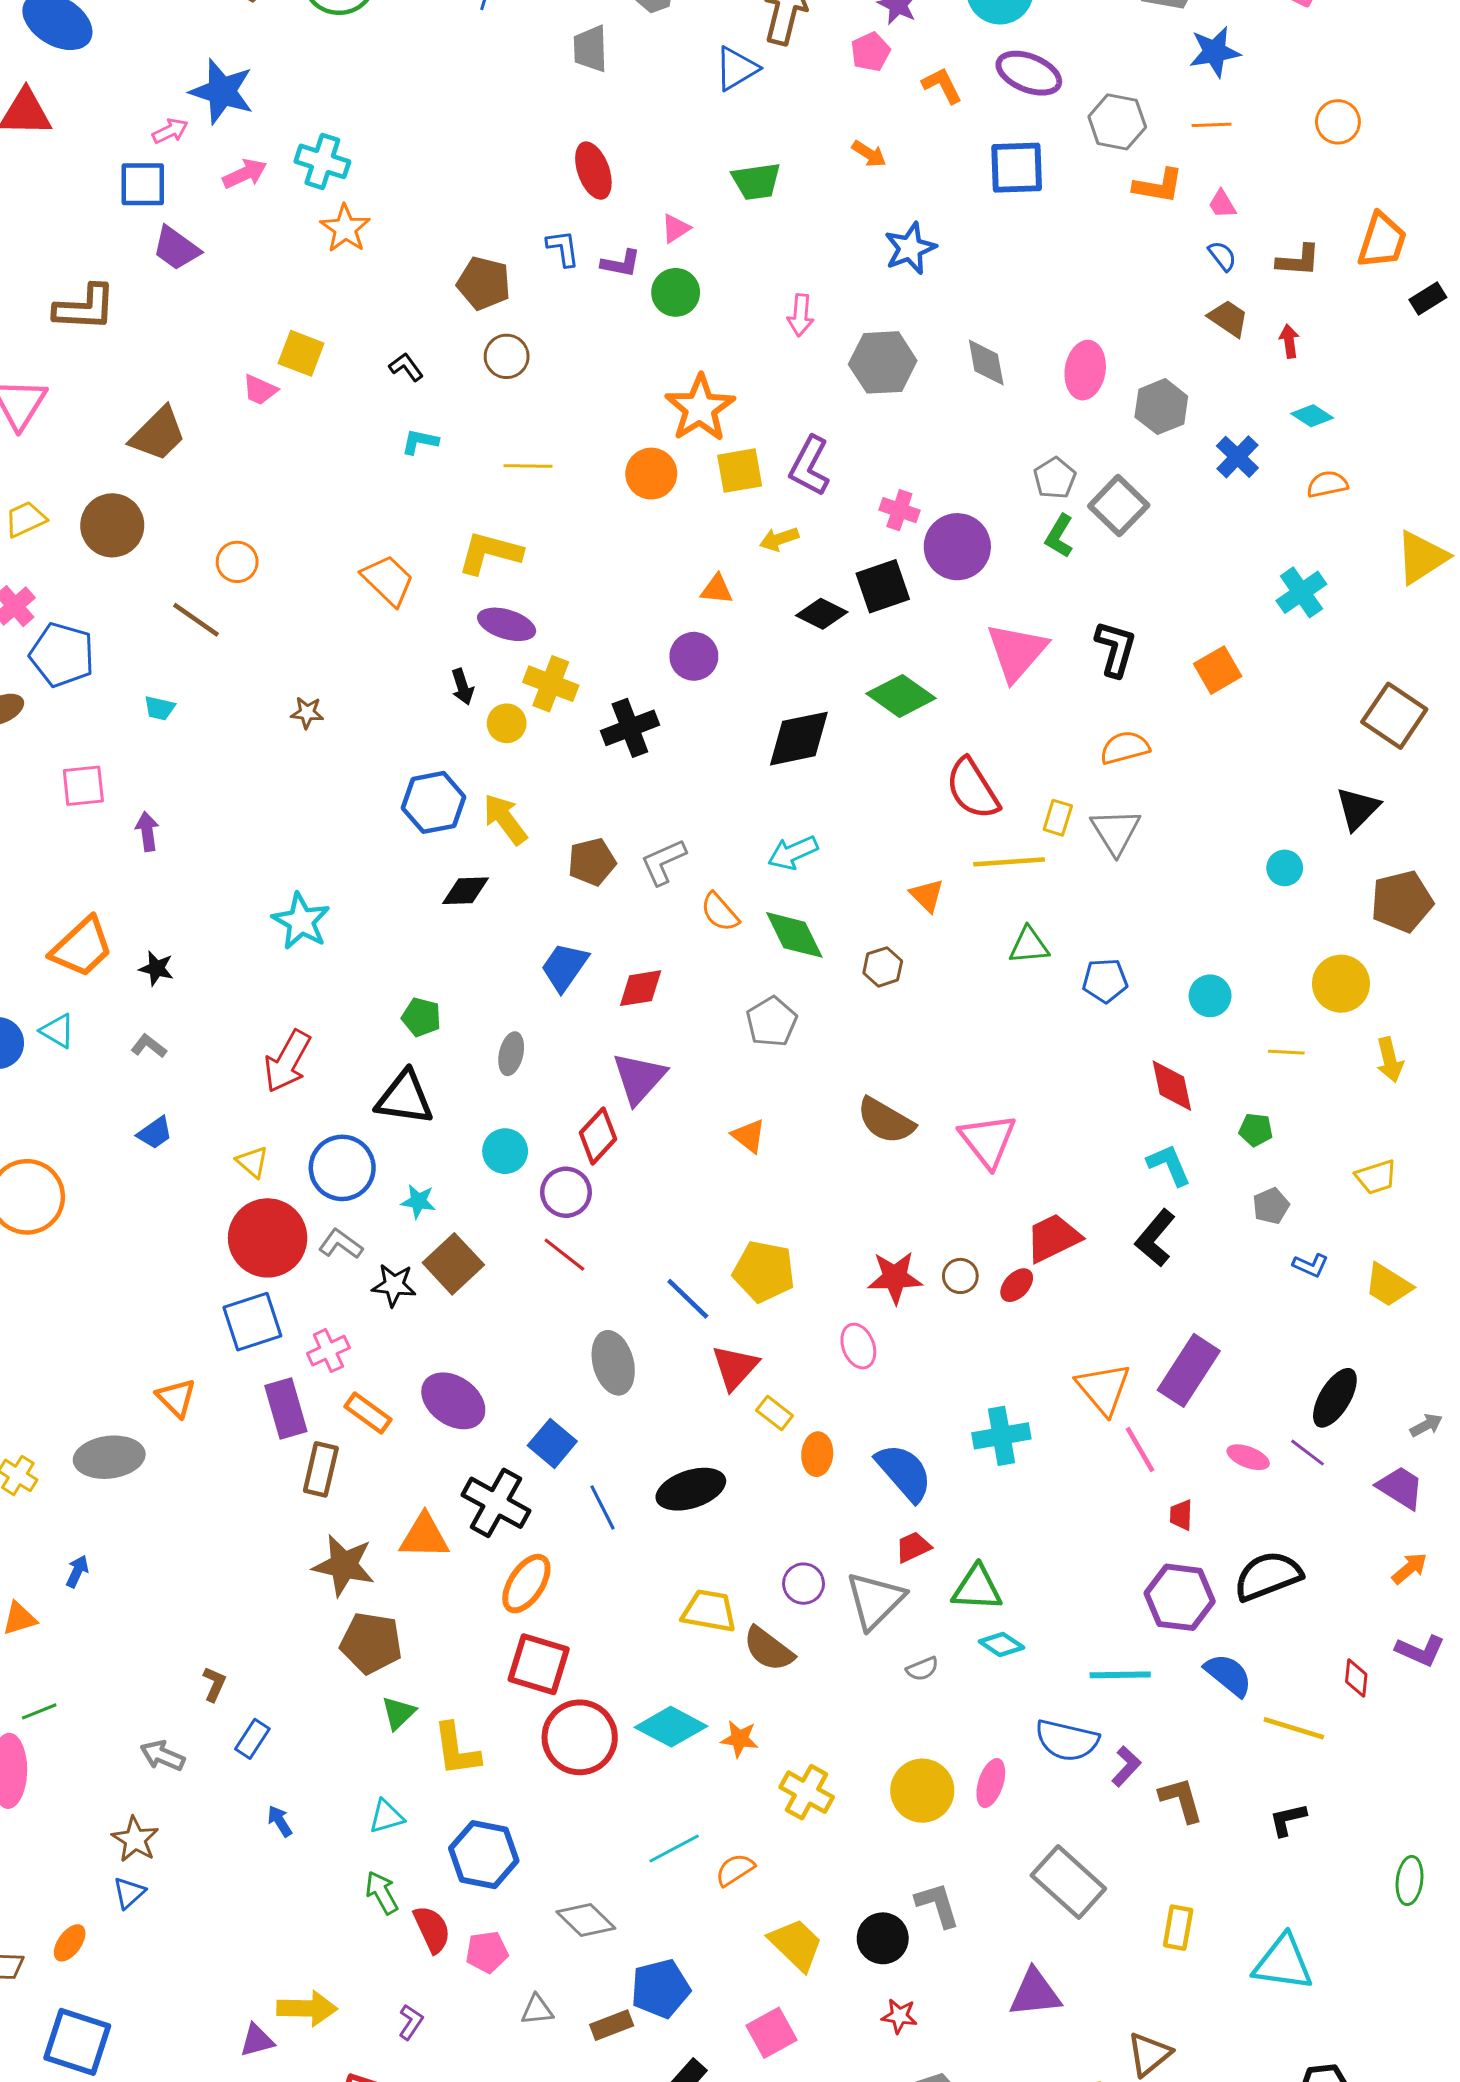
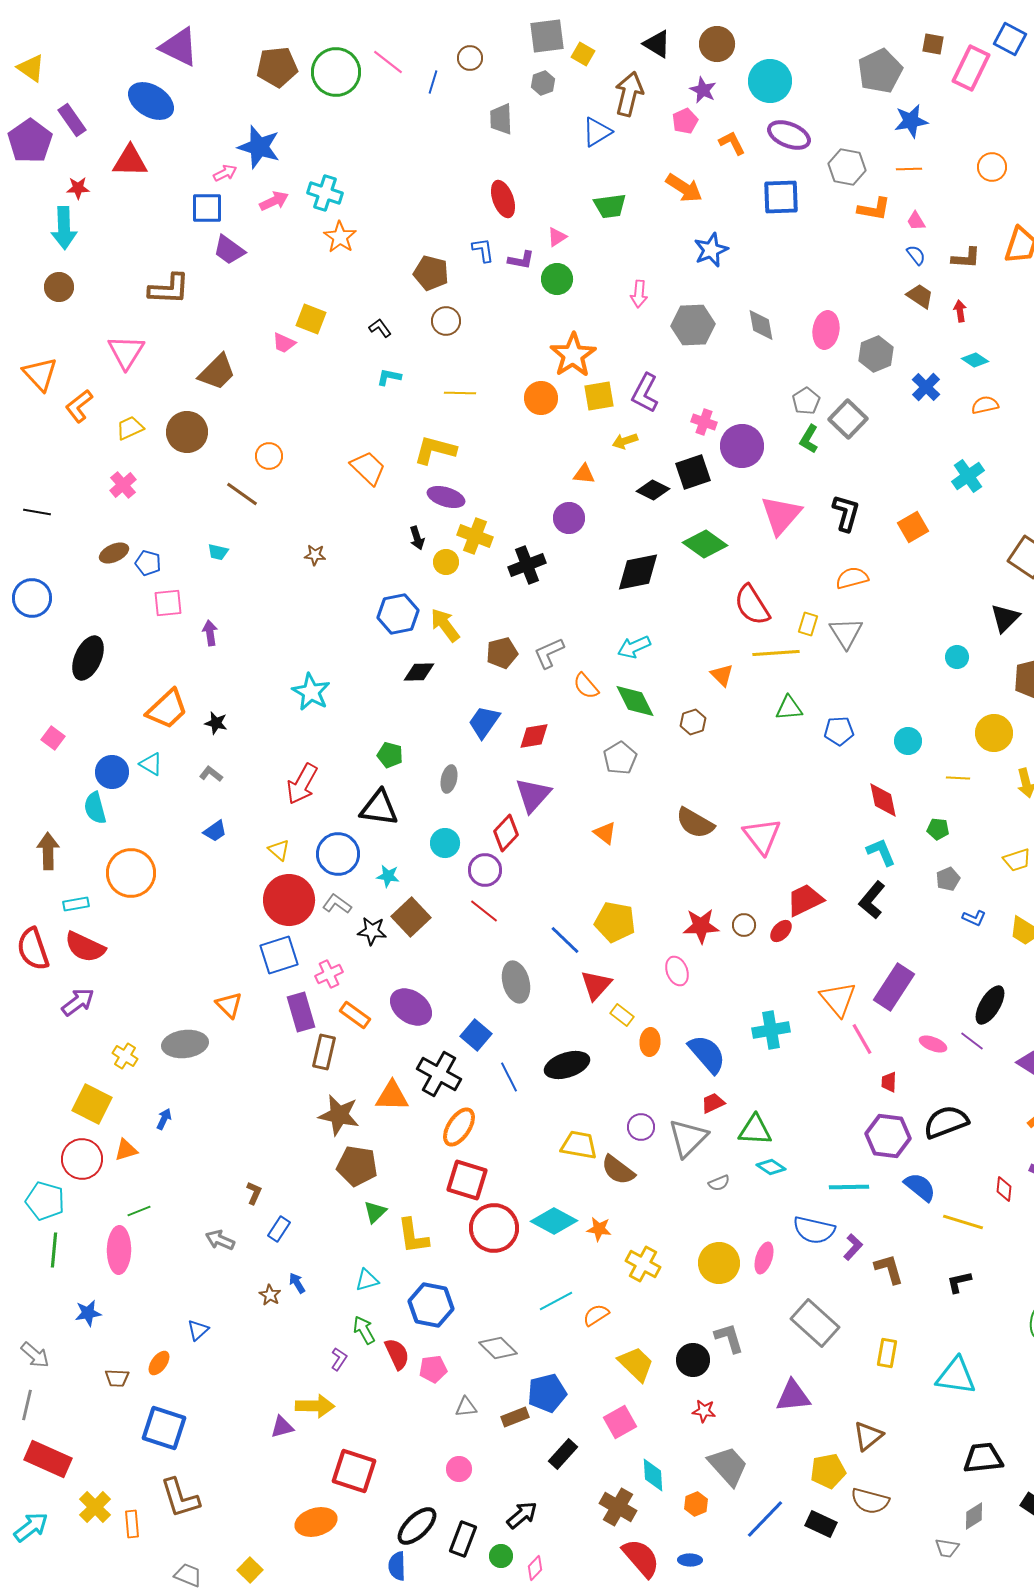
orange arrow: (869, 154) -> (684, 188), size x1.6
blue pentagon: (62, 655) -> (148, 563), moved, size x0.6
brown star: (135, 1839) -> (270, 1295), moved, size x0.7
purple L-shape: (411, 2022) -> (339, 1359), moved

